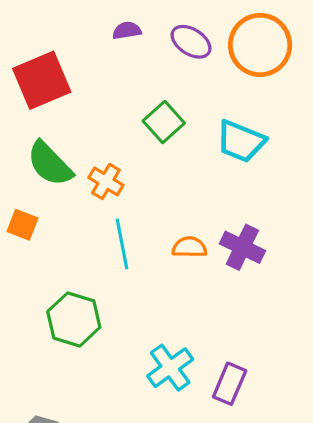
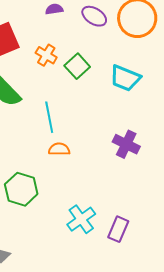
orange cross: (106, 181) -> (46, 55), moved
cyan line: (122, 244) -> (49, 117), moved
orange semicircle: (189, 247) -> (59, 149), moved

